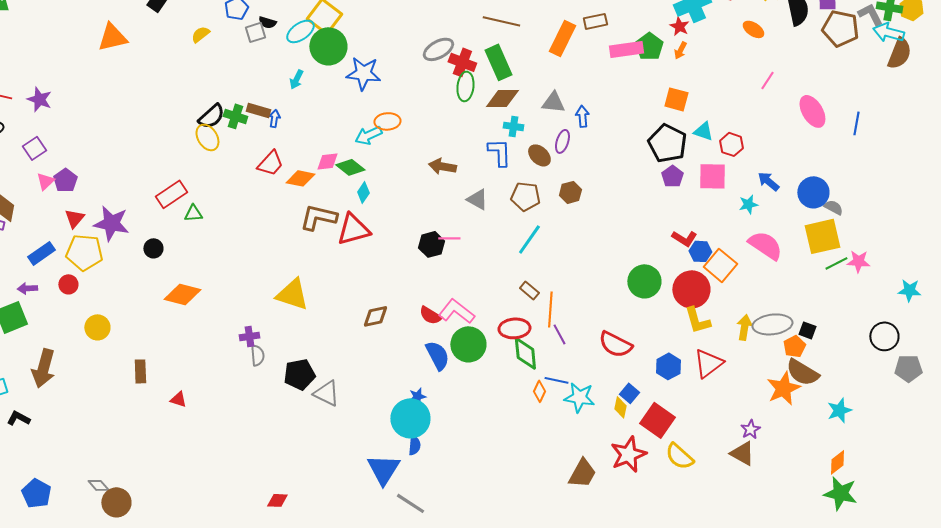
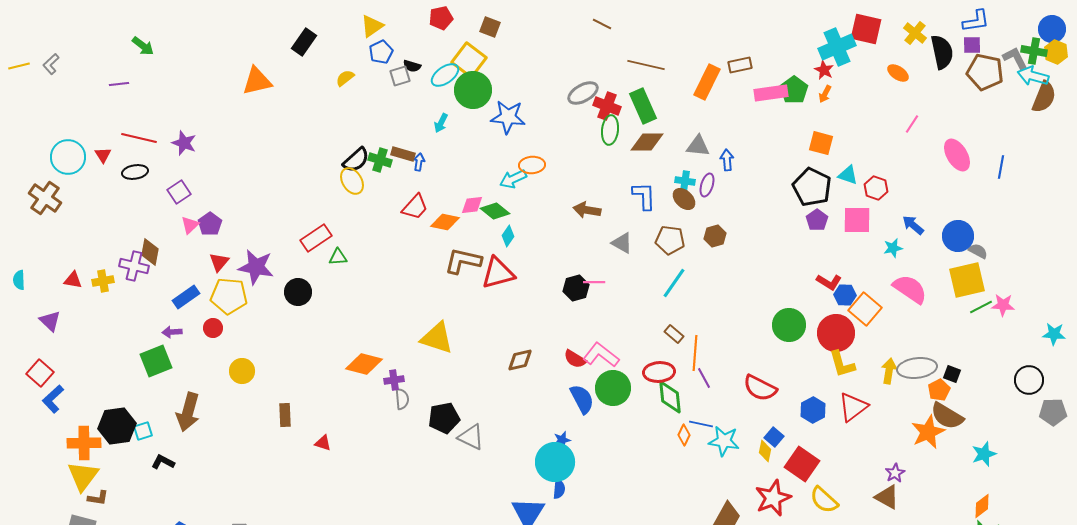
cyan cross: (513, 126) -> (685, 181), moved
black circle: (153, 248) -> (298, 292), size x1.4
orange diamond: (182, 294) -> (364, 364), moved

